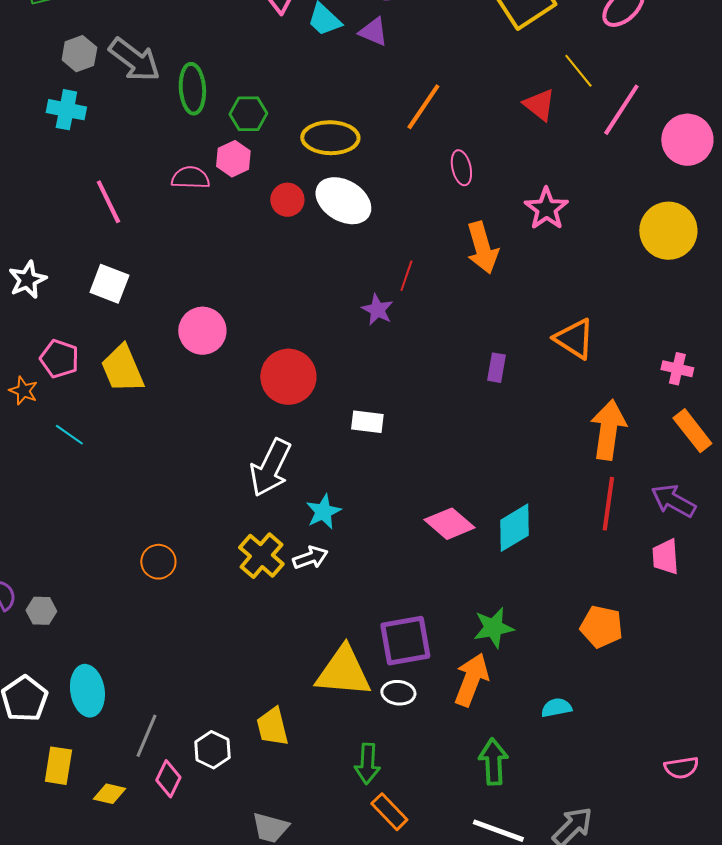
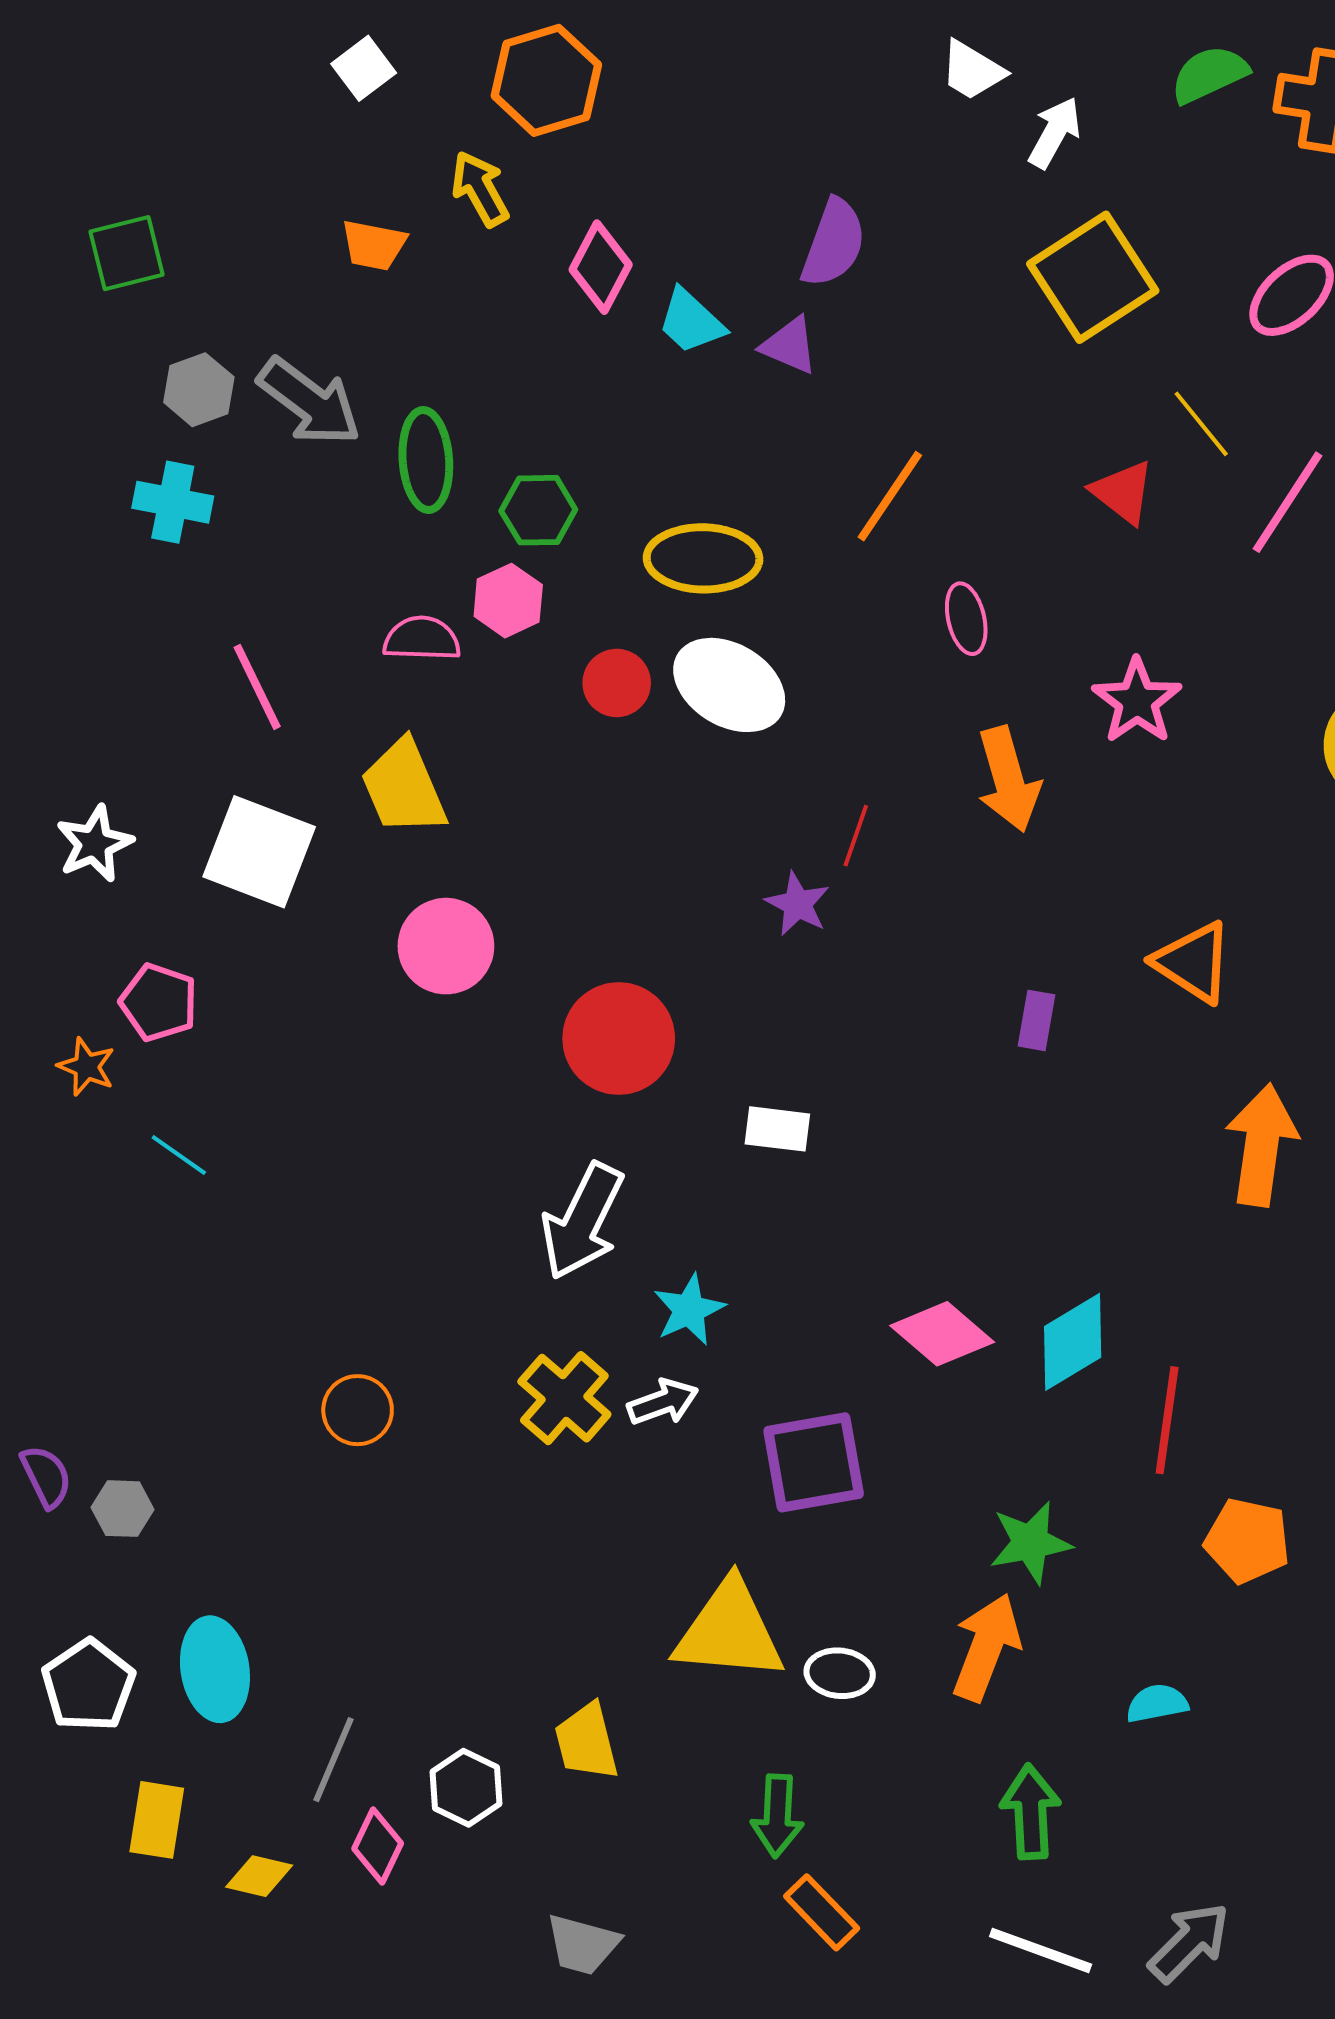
white square: (109, 284) -> (259, 852), size x1.4
yellow trapezoid: (122, 369) -> (404, 787), moved
red line: (608, 504) -> (1167, 1420), moved
purple square: (405, 641) -> (814, 1462), moved

